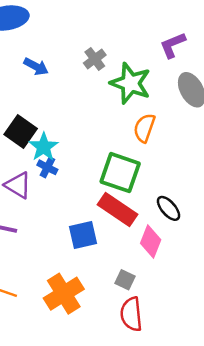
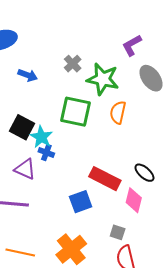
green square: (120, 173) -> (76, 112), moved

